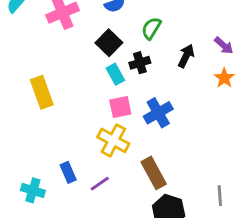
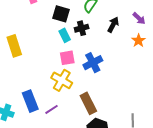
black square: (109, 43) -> (61, 14), turned -30
blue rectangle: (68, 172) -> (30, 101), size x1.5

